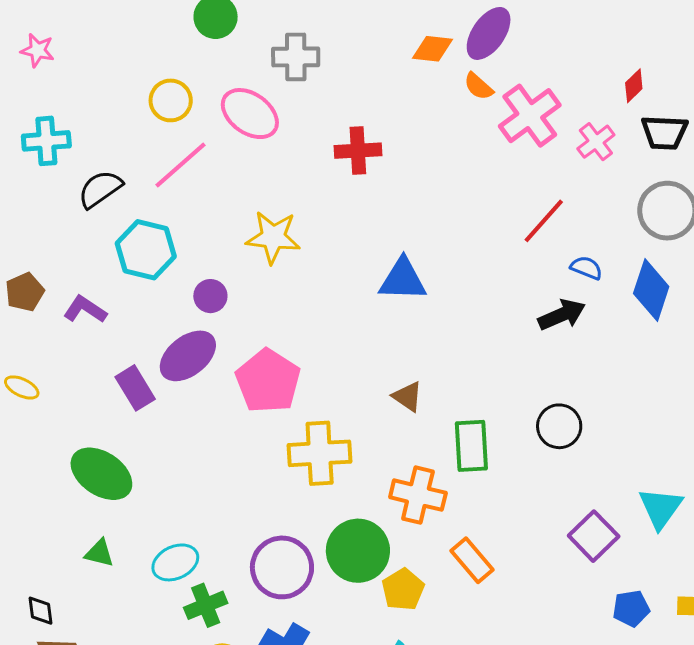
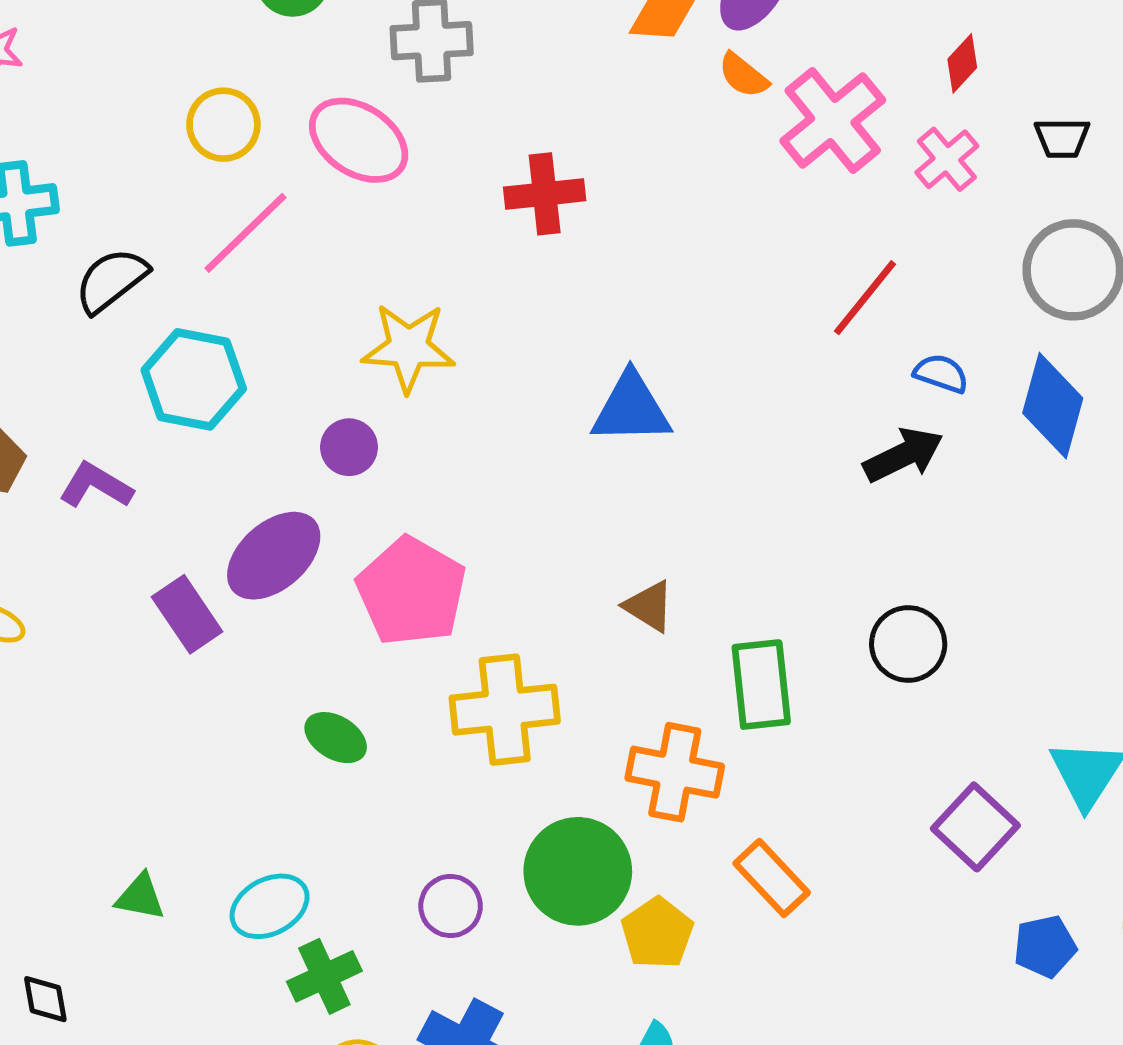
red diamond: (634, 86) -> (962, 63), moved
black trapezoid: (664, 133) -> (1062, 138), size x0.7
purple circle: (210, 296) -> (349, 447), moved
green ellipse: (101, 474) -> (336, 738), moved, size x0.6
purple circle: (282, 567) -> (451, 906), size x0.6

